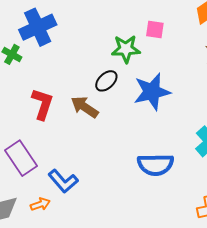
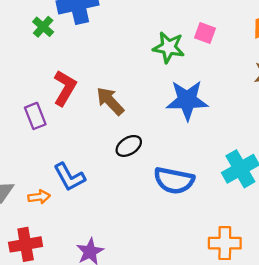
black ellipse: (106, 81) -> (129, 146), moved
purple rectangle: (21, 158) -> (35, 116), moved, size x0.7

